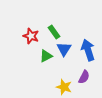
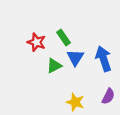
purple semicircle: (84, 77) -> (108, 96), moved

